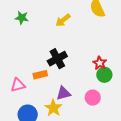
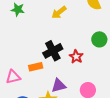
red star: (100, 63) -> (76, 57), moved
green circle: (104, 75) -> (99, 39), moved

